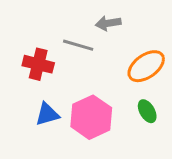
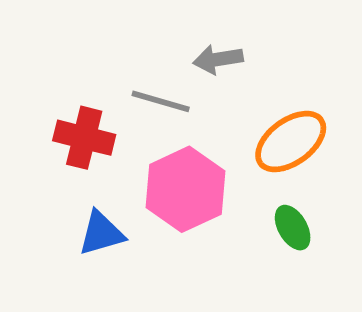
pink hexagon: (91, 117) -> (185, 189), moved

